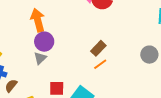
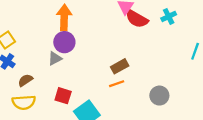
gray circle: (149, 55) -> (159, 96), moved
brown semicircle: (11, 86) -> (25, 80), moved

